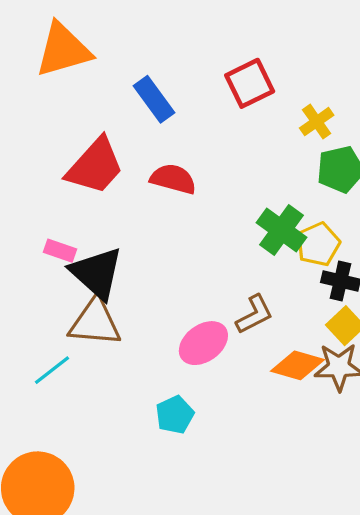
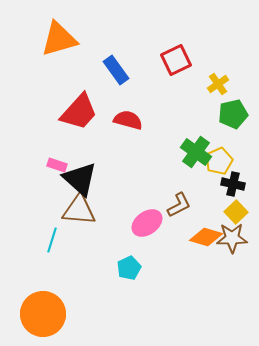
cyan line: (52, 370) -> (52, 240), turned -35

